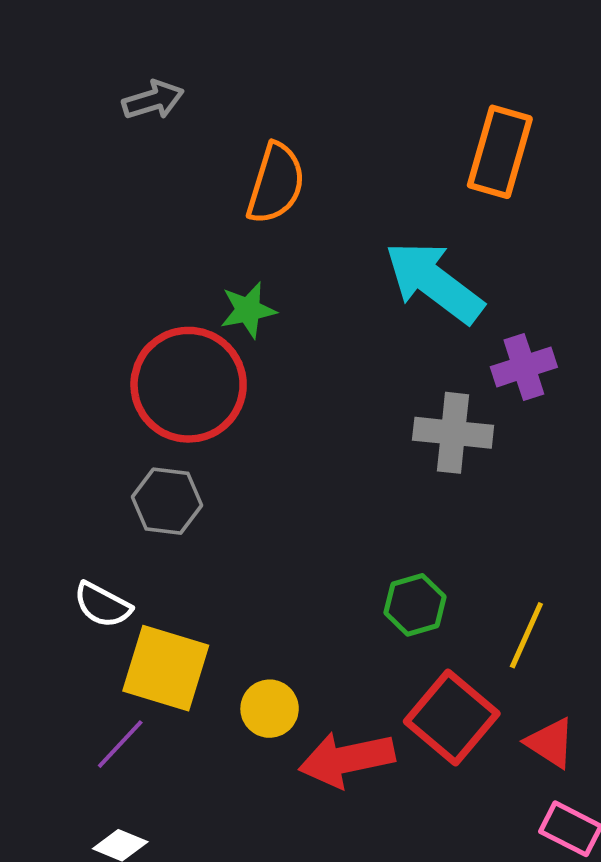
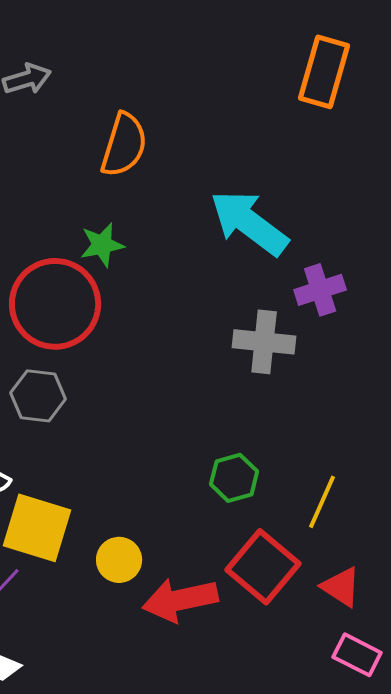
orange rectangle: (500, 152) -> (324, 72), moved

